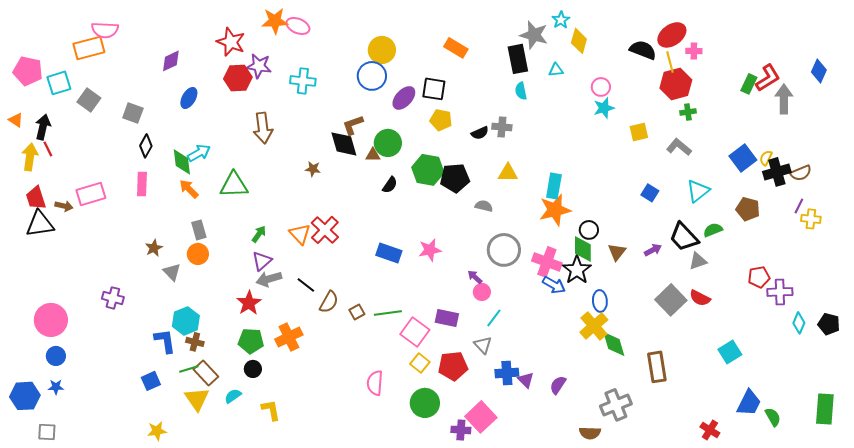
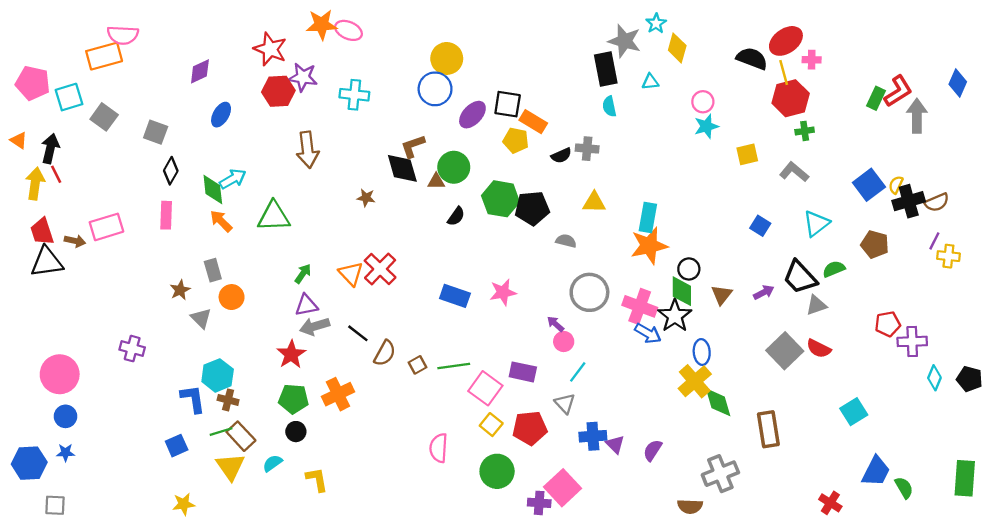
orange rectangle: (456, 48) -> (533, 122), moved
gray rectangle: (199, 230) -> (213, 270), moved
purple triangle: (262, 261) -> (306, 305), turned 30

